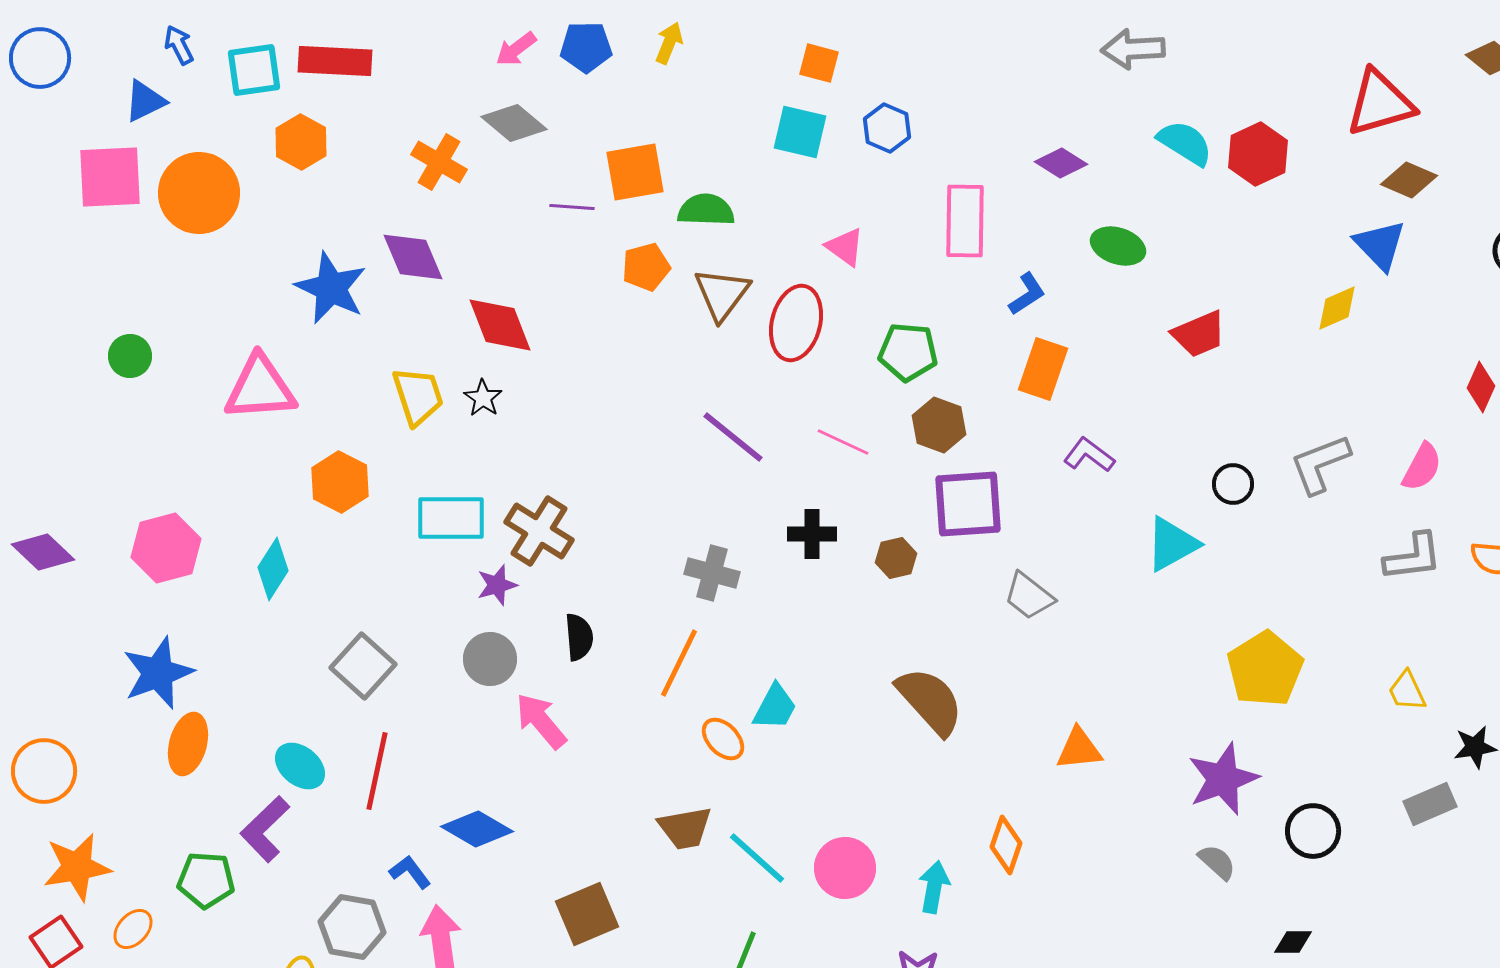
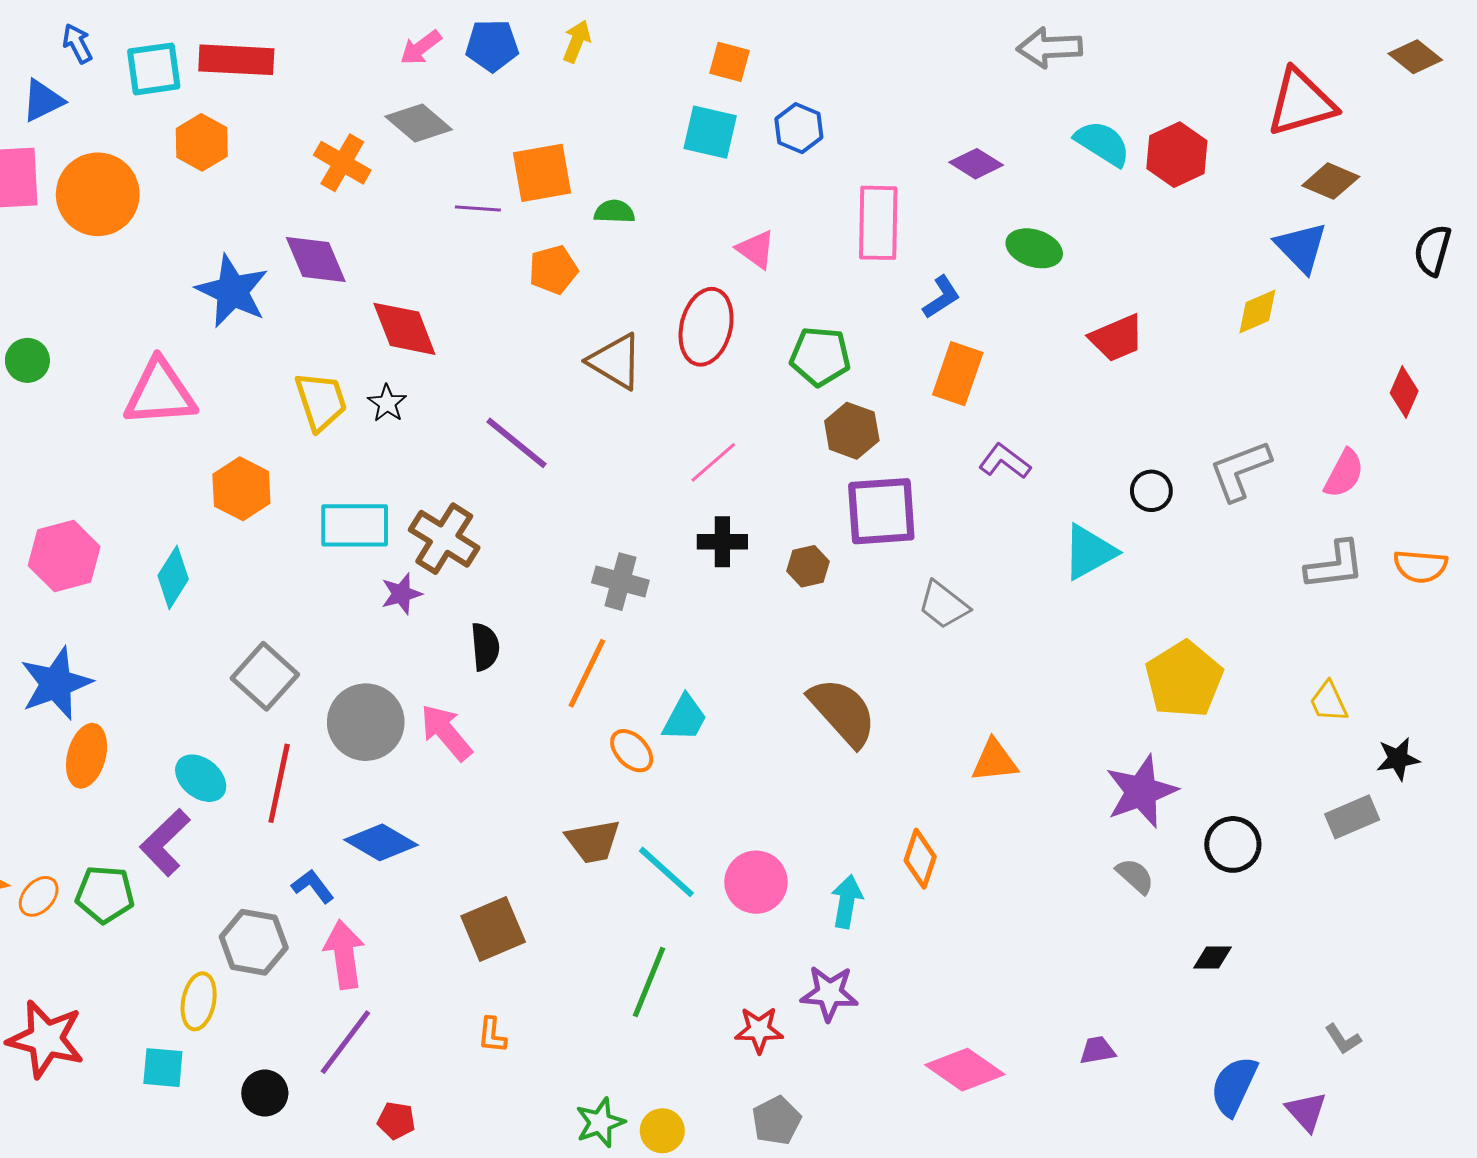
green semicircle: (706, 210) -> (614, 212), size x0.7
brown triangle: (722, 294) -> (615, 361), moved, turned -36
purple line: (733, 437) -> (517, 443), moved
pink line: (843, 442) -> (713, 462), moved, turned -66
gray circle: (490, 659) -> (366, 722), moved, size x1.4
orange ellipse: (133, 929) -> (39, 896), moved

